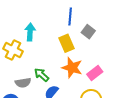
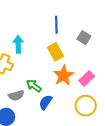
gray square: (88, 32) -> (84, 38), moved
orange star: (72, 68) -> (63, 76), turned 30

